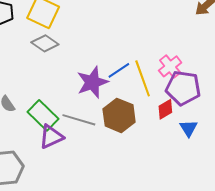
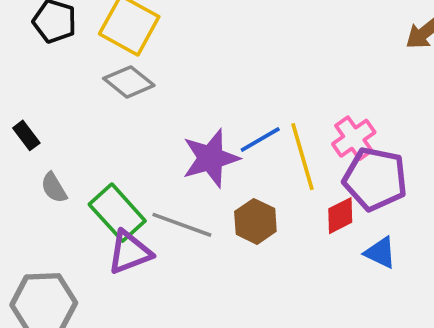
brown hexagon: (119, 115) -> (255, 221), size x0.7
blue triangle: (189, 128) -> (380, 253), turned -36

